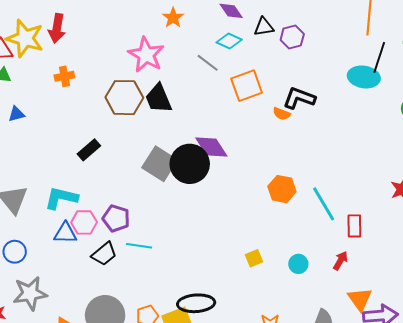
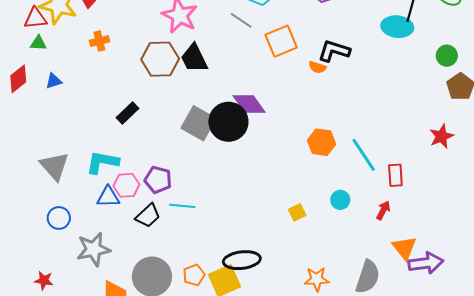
cyan circle: (298, 264) -> (340, 200), moved
gray star: (30, 293) -> (93, 249), moved

